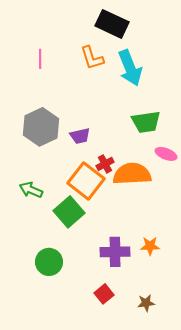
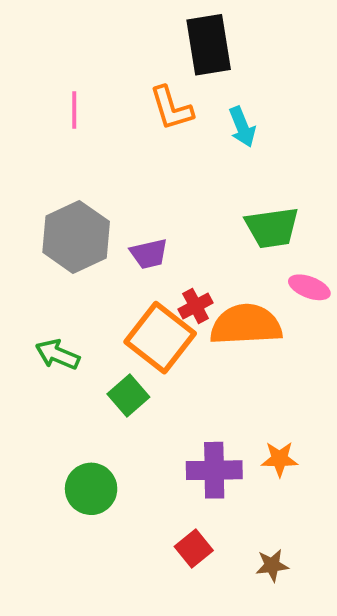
black rectangle: (112, 24) -> (209, 45), turned 56
cyan arrow: (130, 68) -> (242, 127), size x0.6
green square: (69, 212) -> (128, 396), size x0.7

